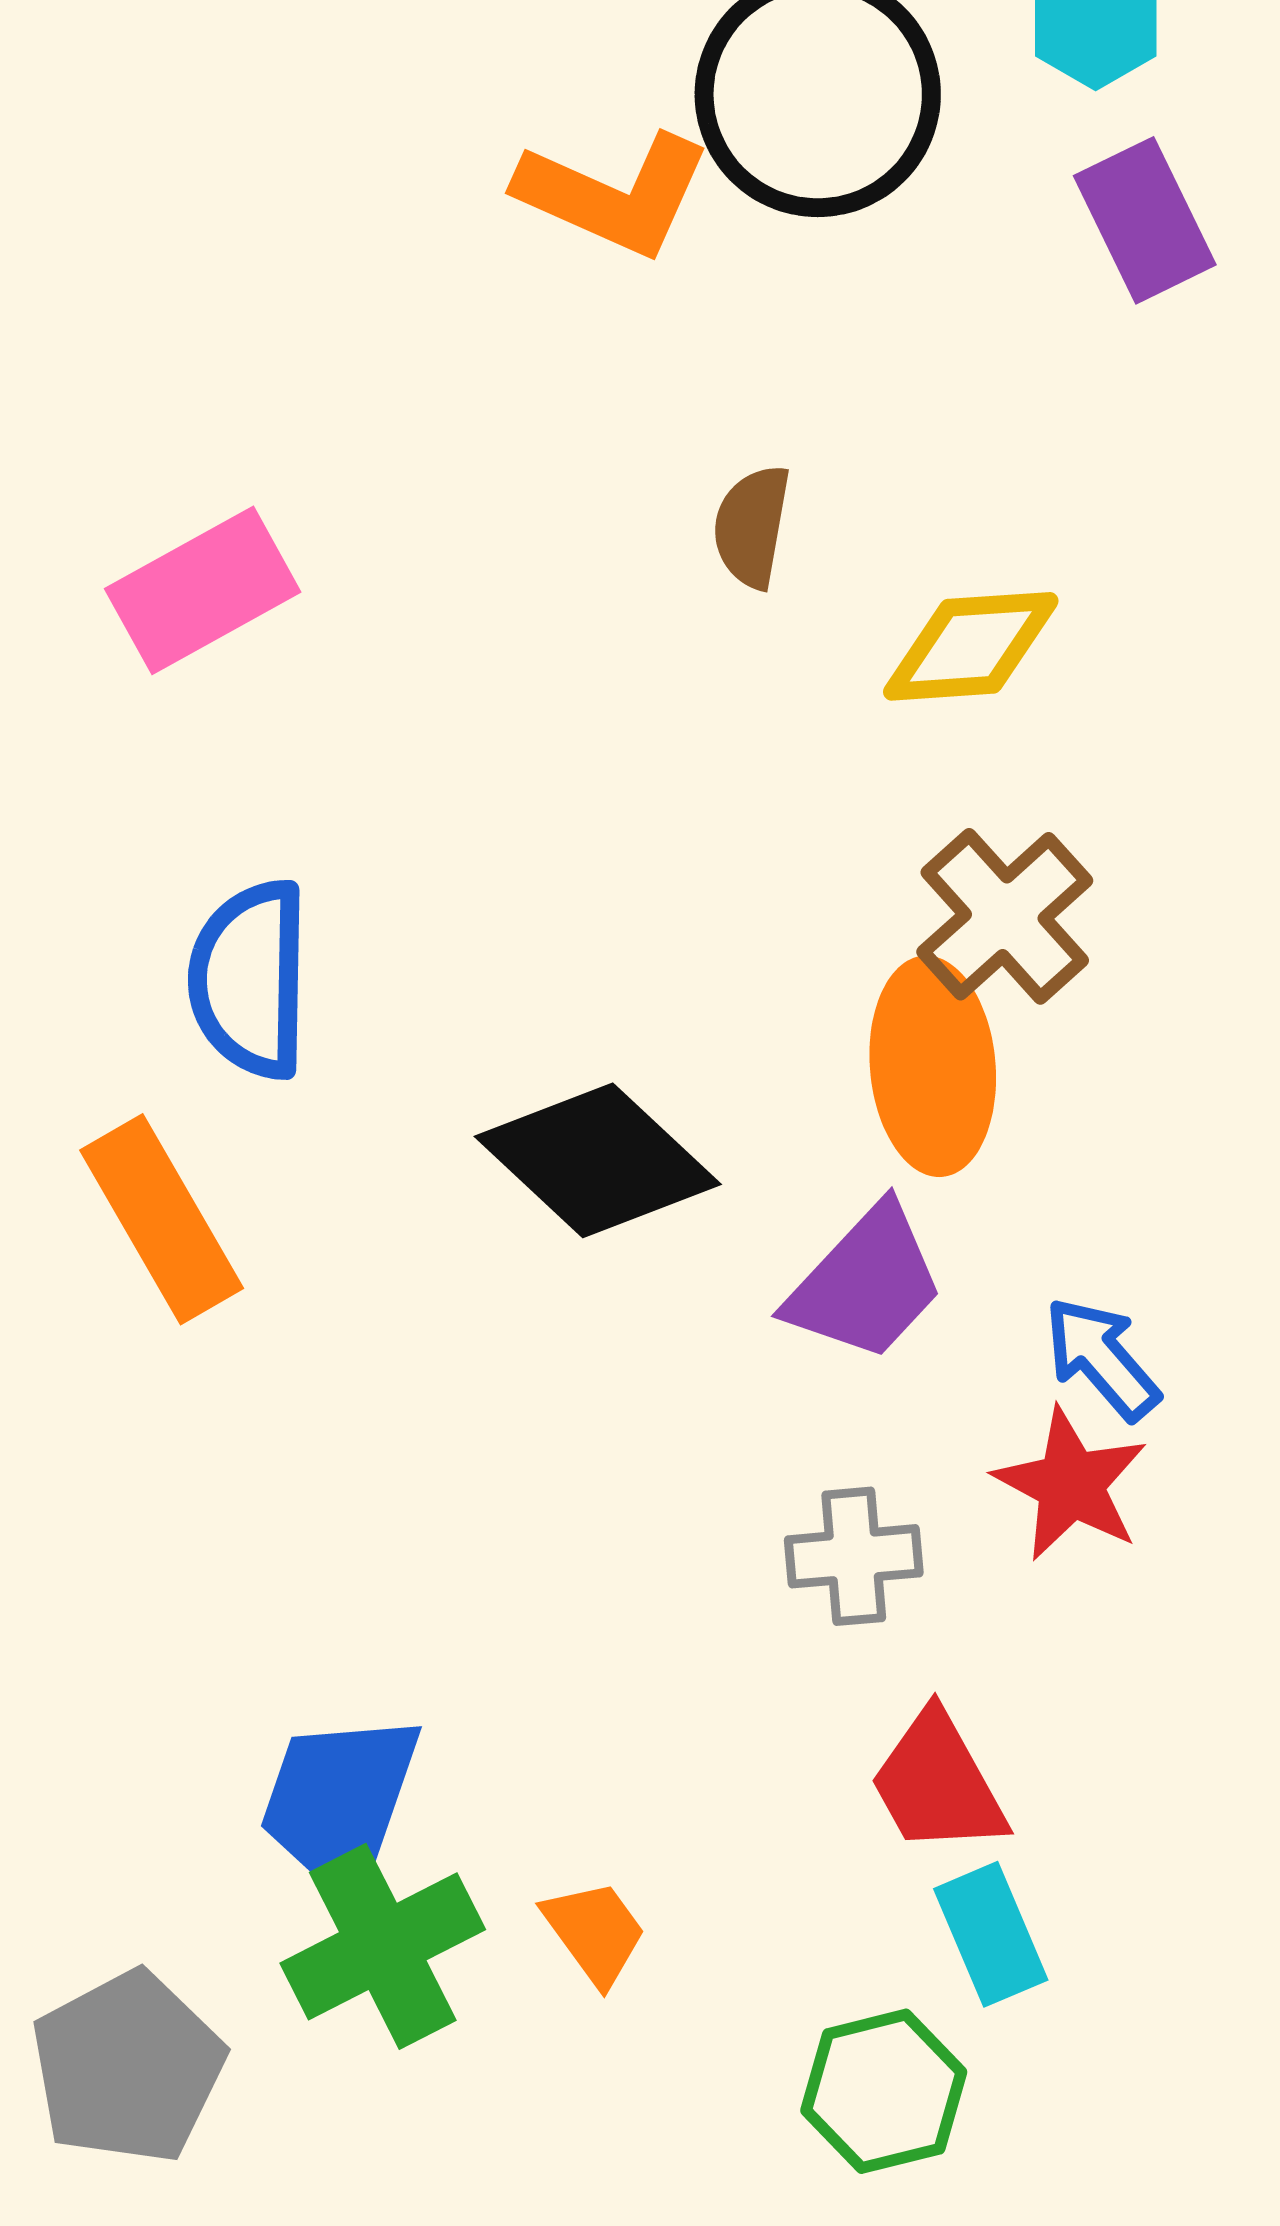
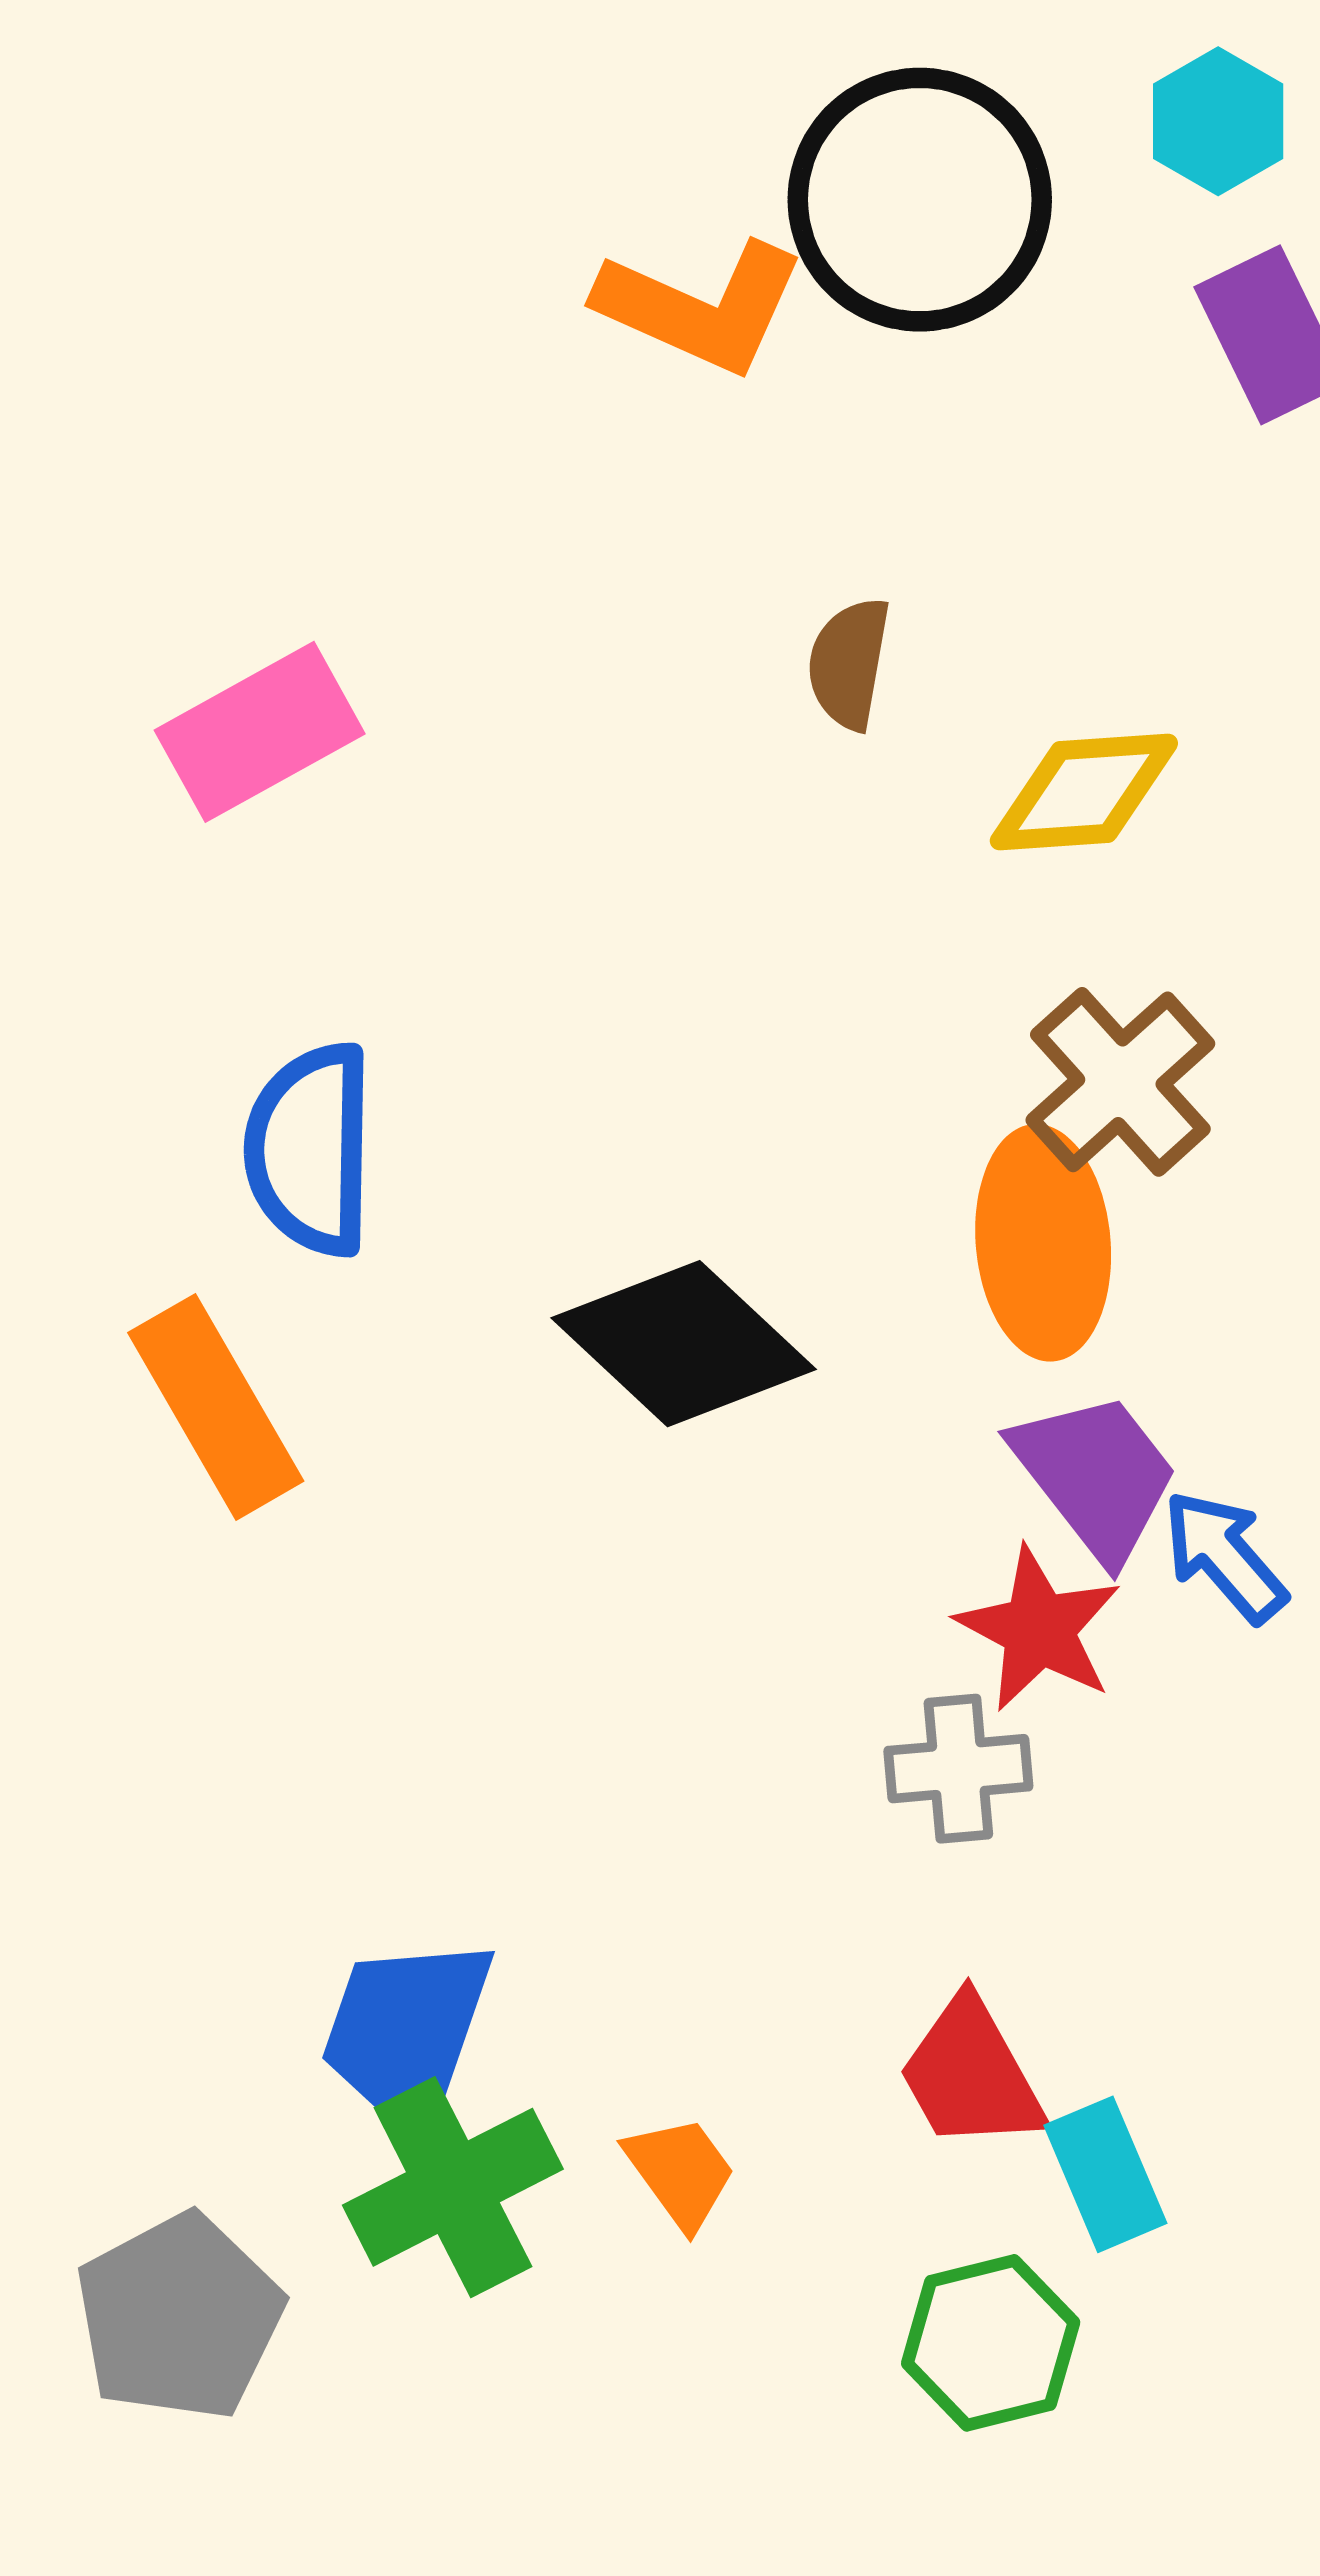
purple trapezoid: (866, 1283) -> (1096, 1476), moved, turned -81
red star: (1071, 1484) -> (1039, 1629), moved
red trapezoid: (938, 1783) -> (971, 2074), moved

